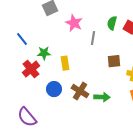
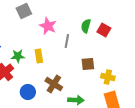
yellow rectangle: (65, 63) -> (39, 56), moved
brown cross: (80, 91) -> (54, 84), moved

